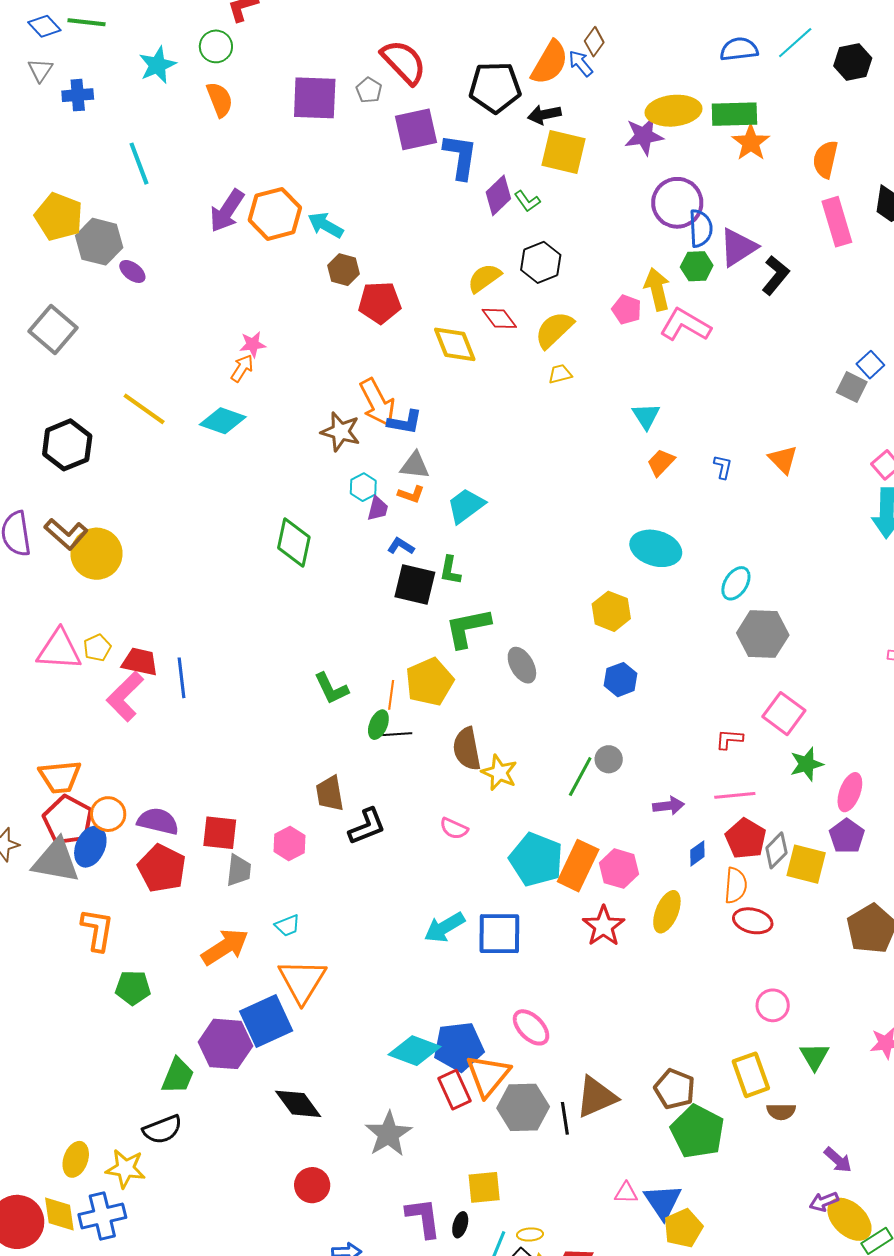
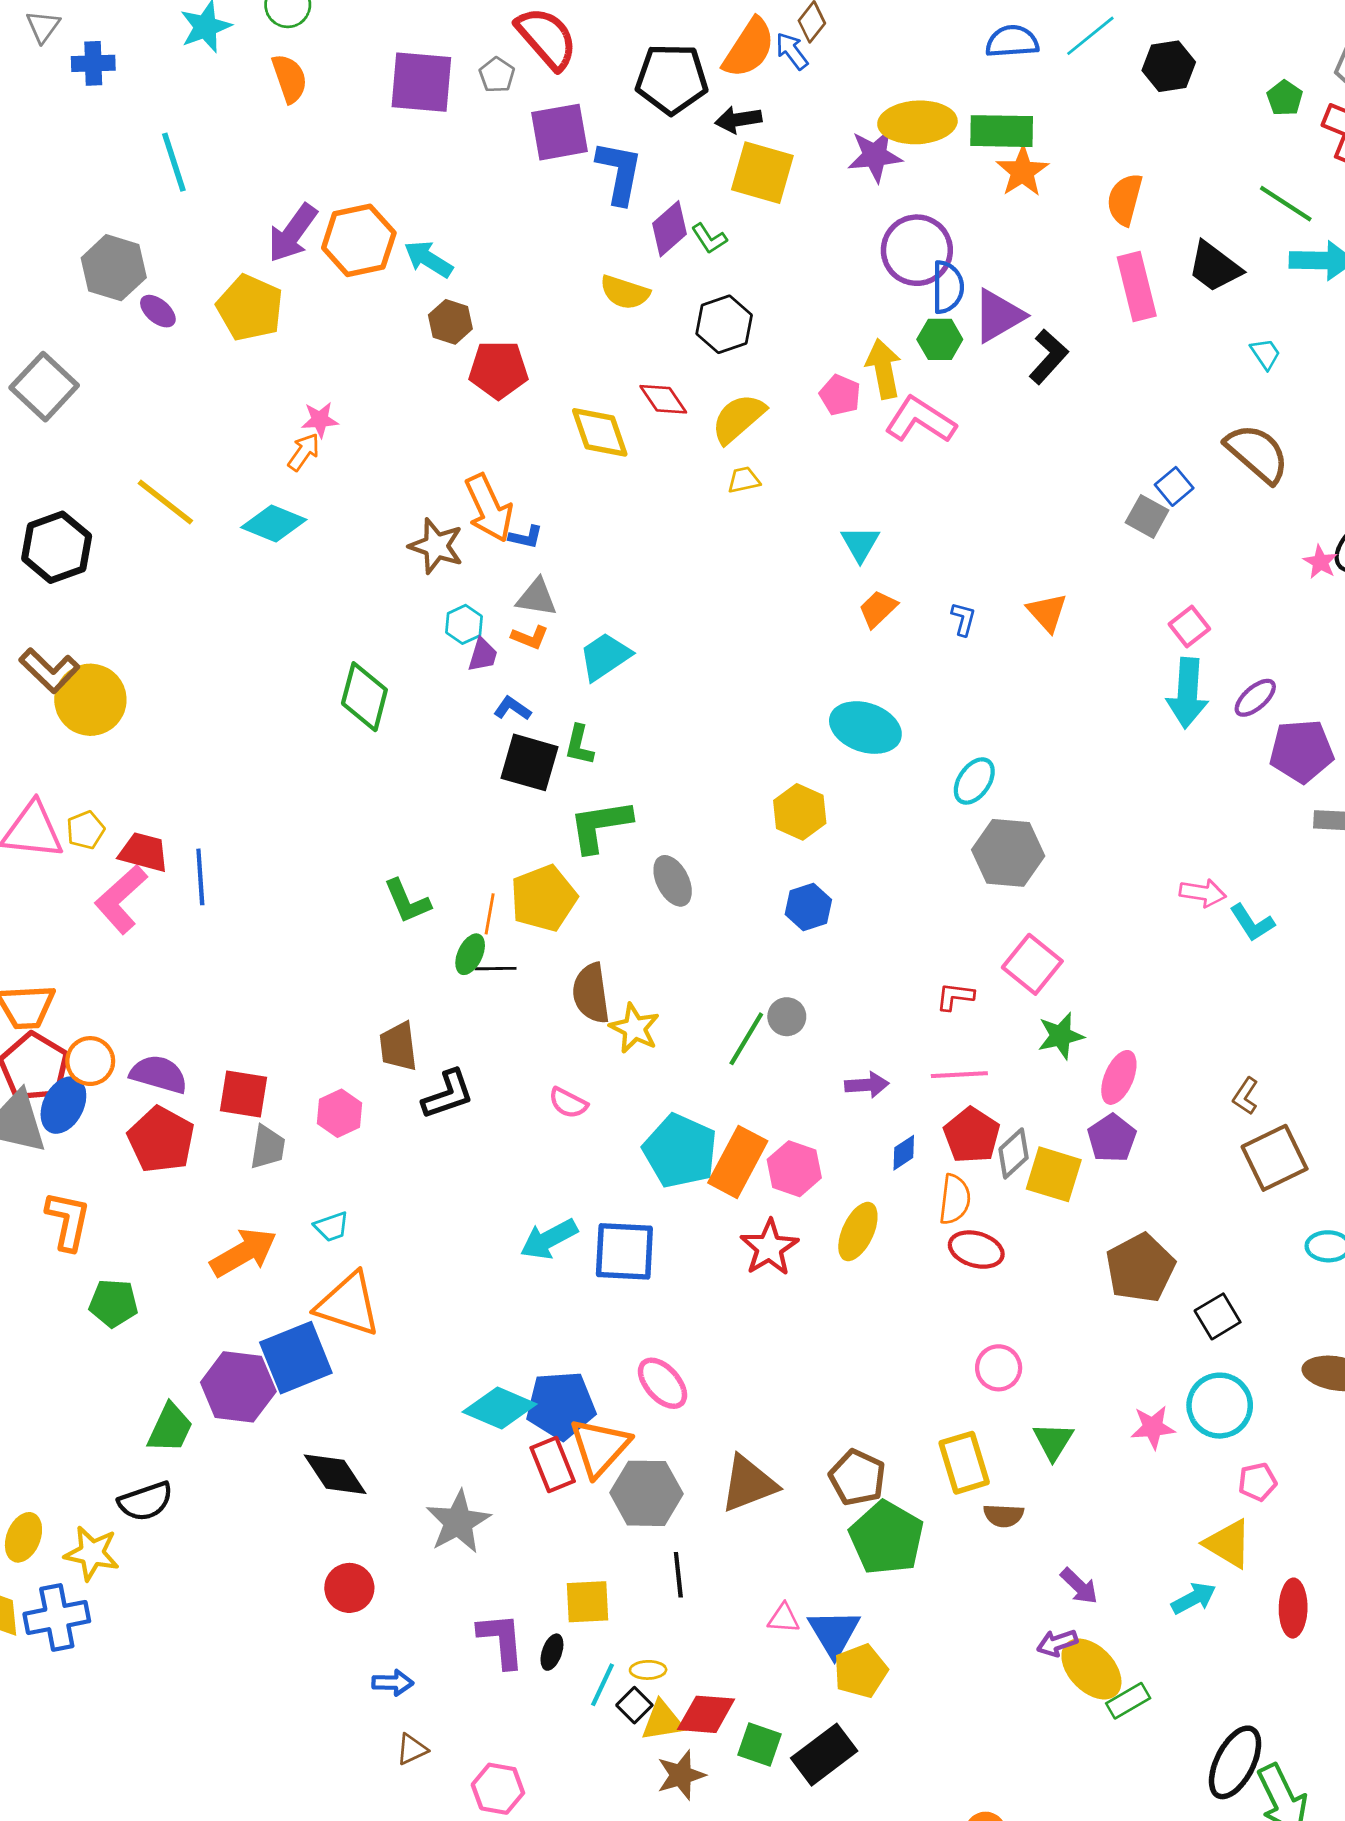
yellow pentagon: (59, 217) -> (250, 308), moved
yellow semicircle: (484, 278) -> (625, 292), moved, turned -129
blue L-shape: (405, 422) -> (526, 537), size x0.7
orange triangle: (302, 981) -> (348, 1304), turned -46
black line: (565, 1118) -> (678, 1575), moved

